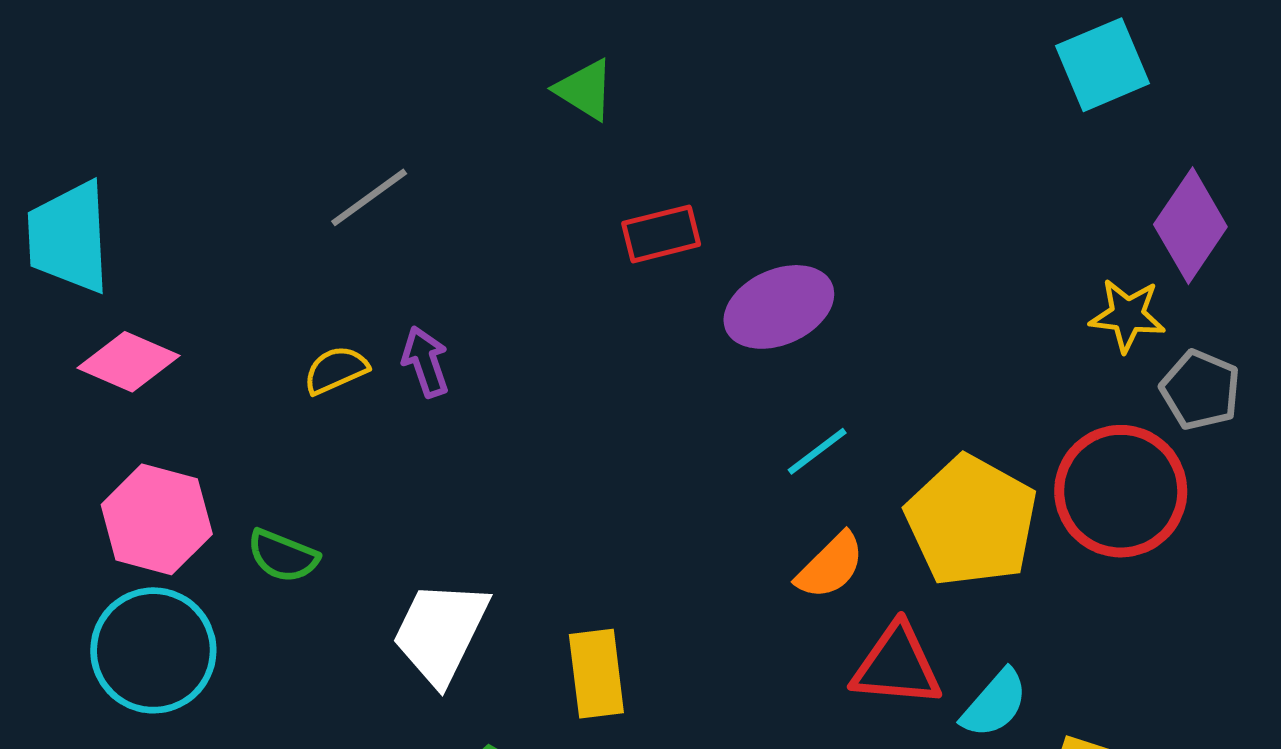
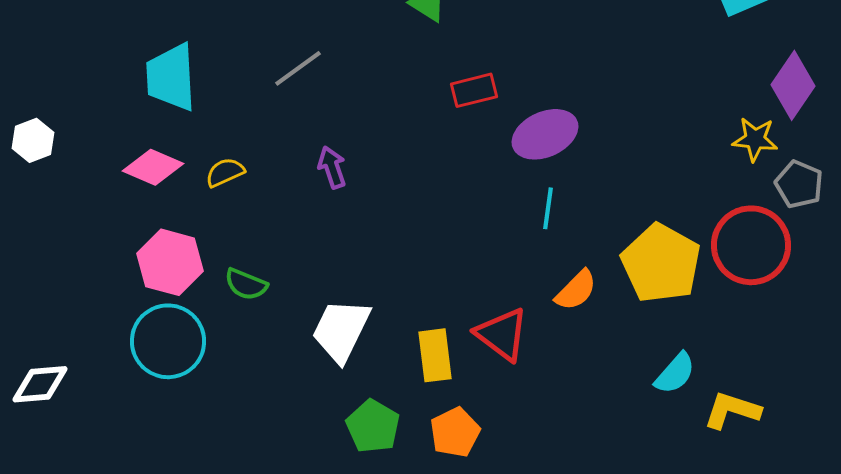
cyan trapezoid: (69, 237) -> (171, 77), moved
yellow semicircle: (336, 370) -> (225, 172), moved
cyan line: (817, 451) -> (548, 208), moved, turned -45
red triangle: (897, 665) -> (502, 334), moved, turned 32

